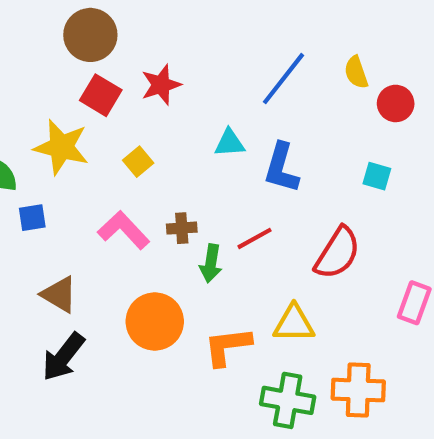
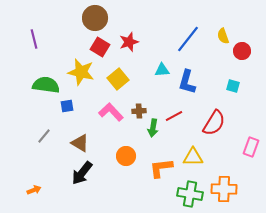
yellow square: (138, 162) -> (118, 79), size x1.5
orange circle: (155, 321) -> (126, 156), size x0.7

